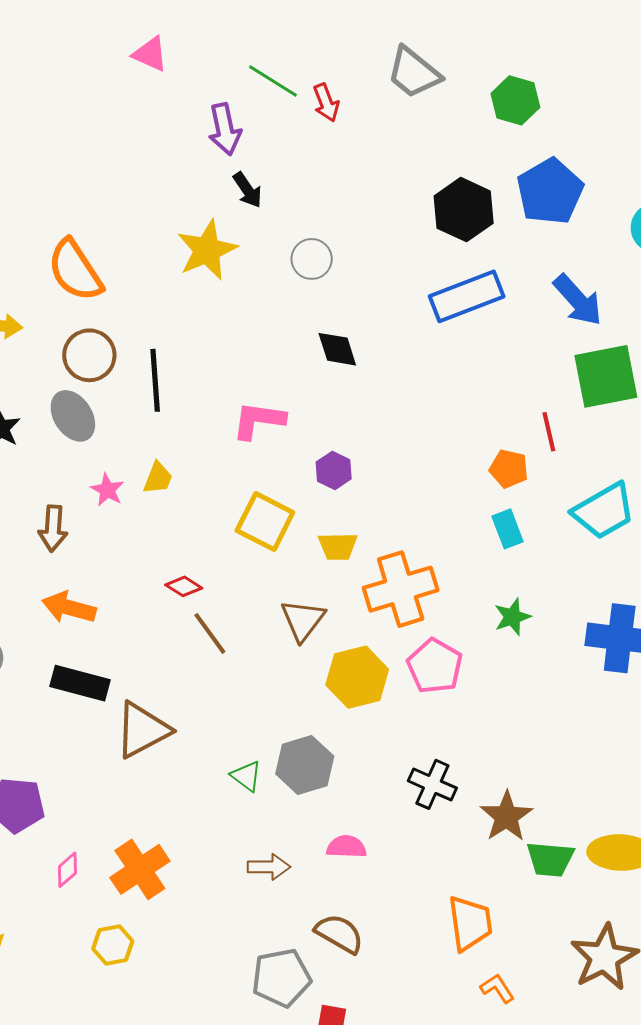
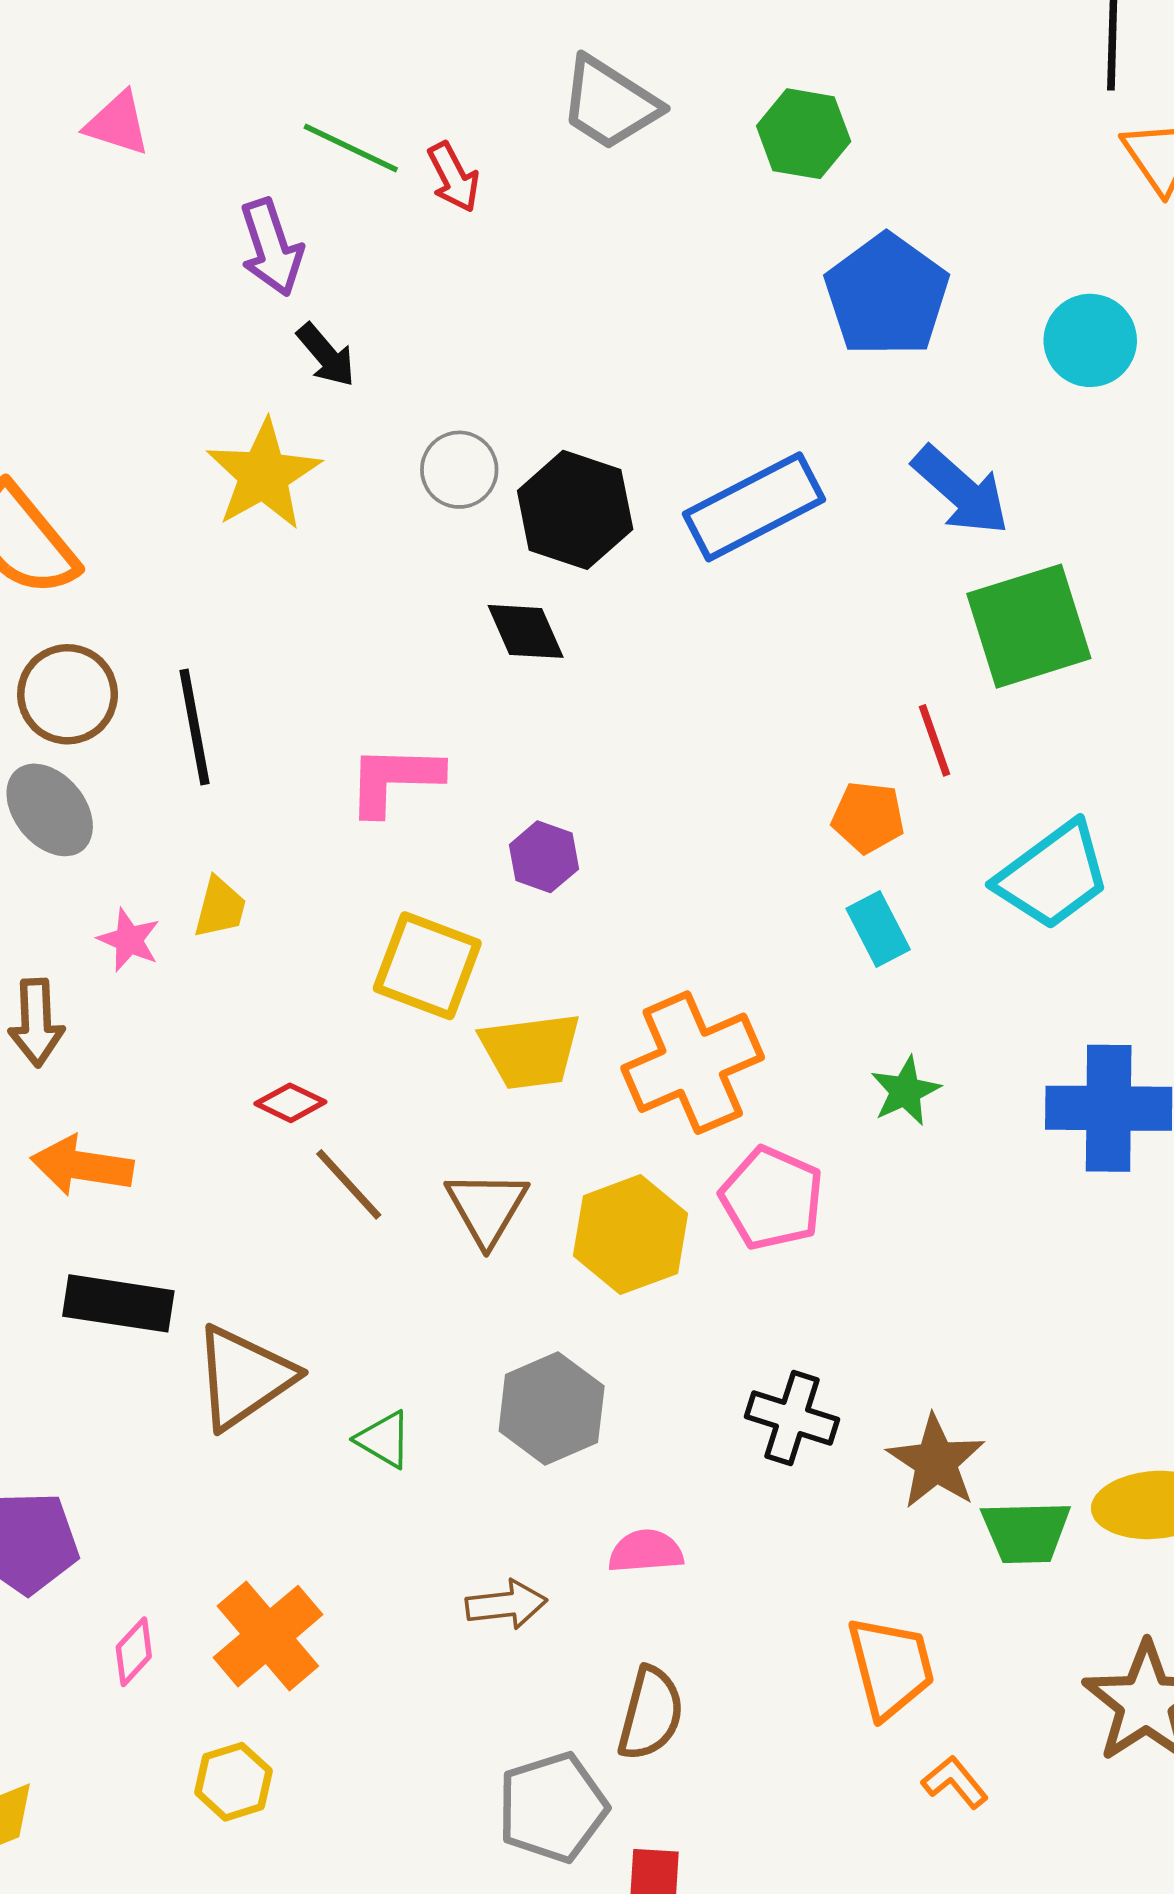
black hexagon: (464, 210) -> (575, 510), moved
yellow trapezoid: (338, 546) -> (530, 1051), moved, size x1.4
brown triangle: (303, 620) -> (487, 1208), moved
green triangle: (246, 776) -> (384, 1439), moved
brown semicircle: (339, 934) -> (651, 1713), turned 81

